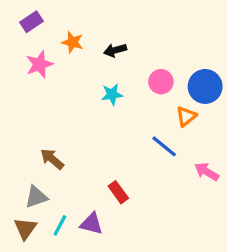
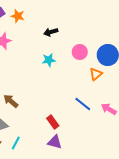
orange star: (73, 42) -> (18, 16), moved
blue line: (164, 146) -> (83, 104), moved
purple triangle: (92, 224) -> (55, 142), moved

